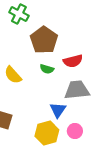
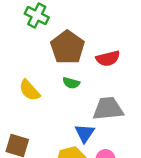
red semicircle: (73, 61) -> (108, 58), moved

